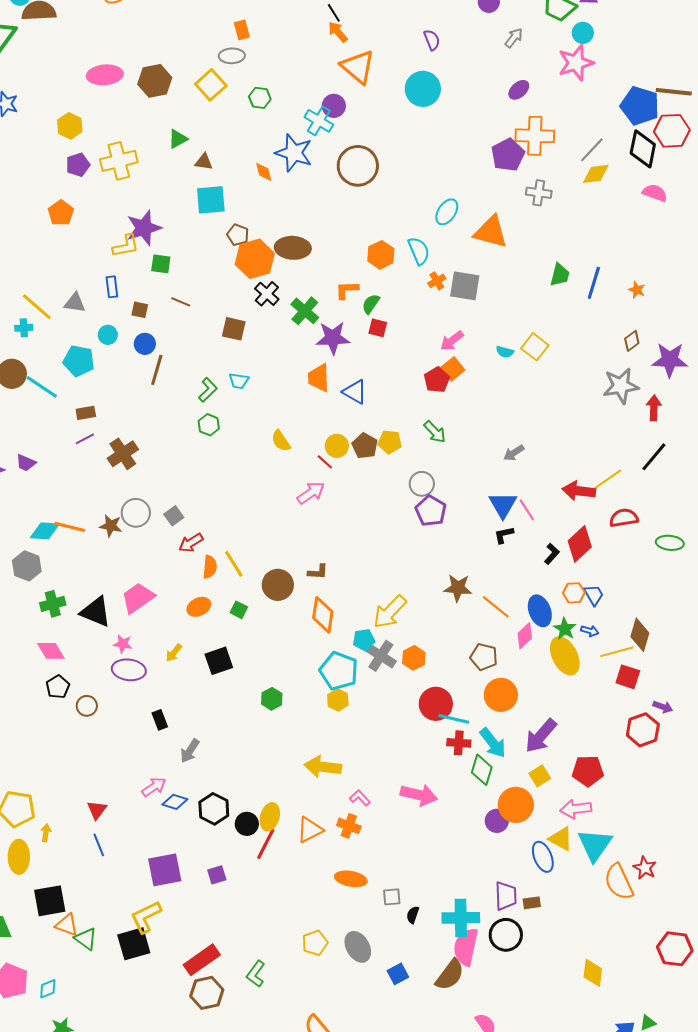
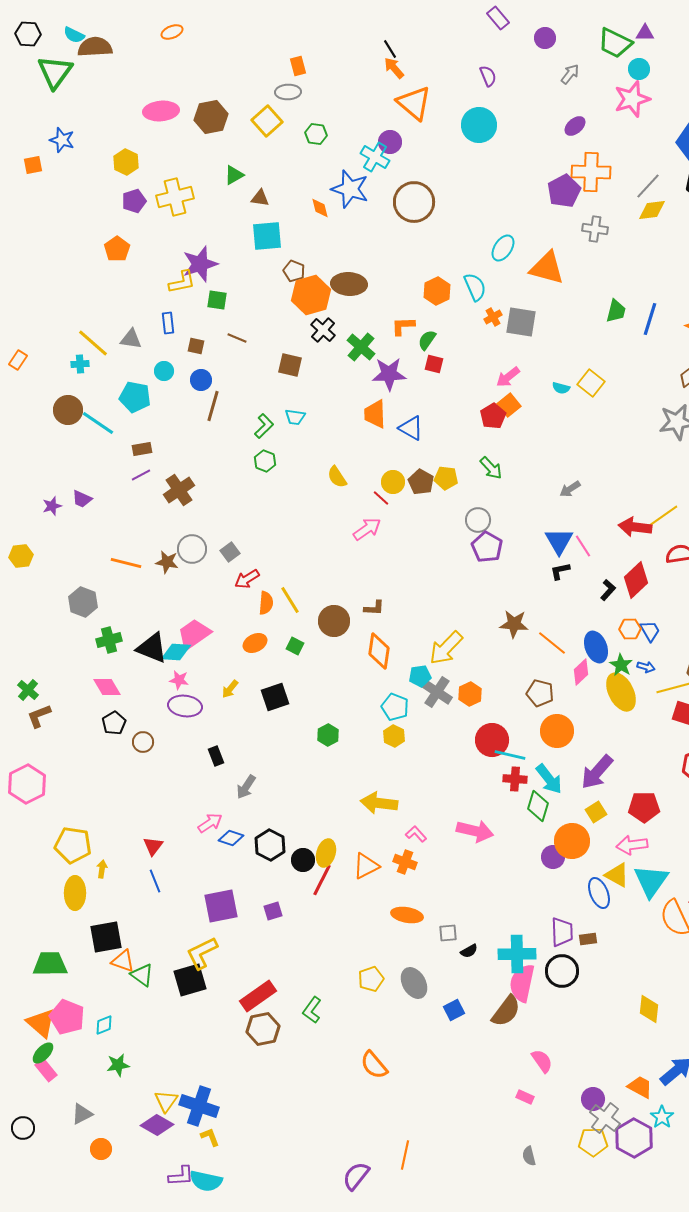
cyan diamond: (45, 531) -> (176, 652), moved
cyan pentagon: (339, 671) -> (395, 707), size x0.7
black semicircle: (413, 915) -> (469, 951), turned -138

